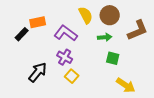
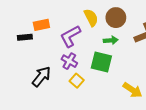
purple L-shape: (66, 33) -> (70, 36), turned -65
black rectangle: (22, 34) -> (25, 37), turned 40
green square: (113, 58) -> (101, 62), moved, size x1.5

